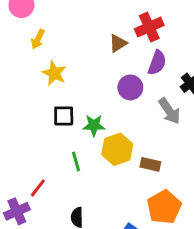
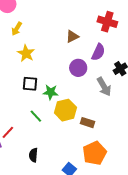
red cross: (149, 27) -> (107, 22), moved, turned 36
green line: (76, 161) -> (36, 116), turned -32

